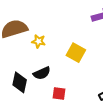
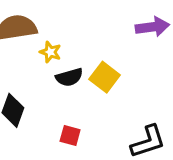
black semicircle: (42, 73) -> (69, 77), moved

